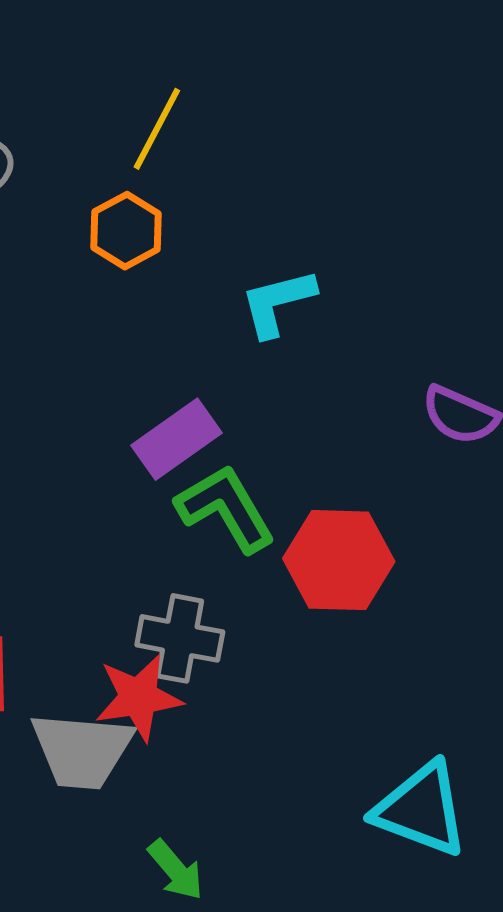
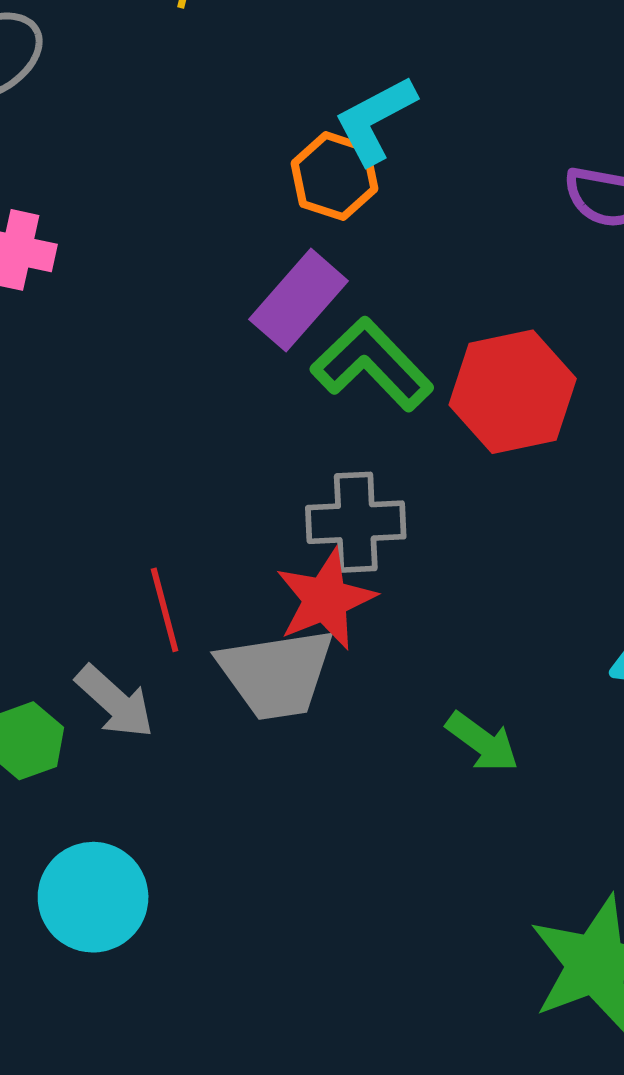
orange hexagon: (126, 231) -> (335, 176), moved
green arrow: (176, 870) -> (482, 742), moved

